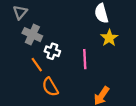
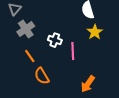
gray cross: (32, 35) -> (26, 29), turned 30
white cross: (52, 51) -> (55, 40), moved

